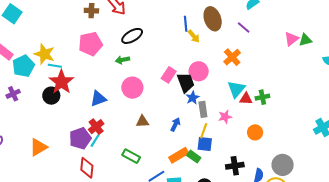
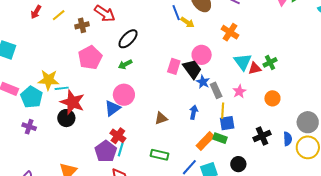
pink circle: (132, 88) -> (124, 95), moved
purple cross: (13, 94) -> (29, 127), turned -32

